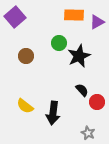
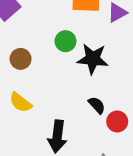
black star: (79, 56) -> (93, 59), turned 30
yellow semicircle: (25, 106) -> (21, 102), moved

